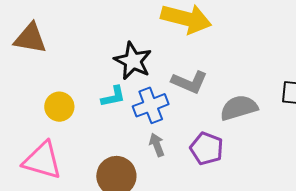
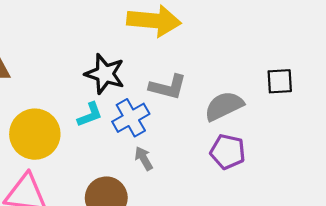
yellow circle: (59, 107) -> (35, 134), size x1.6
purple pentagon: (207, 149) -> (228, 152), moved

